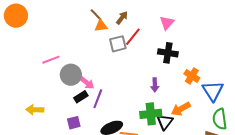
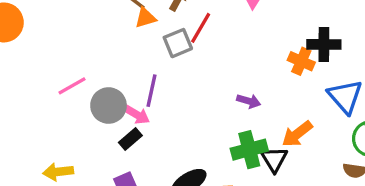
black cross: (168, 53) -> (324, 44), moved
orange cross: (192, 76) -> (301, 61), moved
purple arrow: (155, 85) -> (249, 101), turned -64
purple line: (98, 99) -> (152, 91), moved

